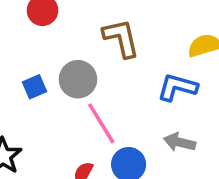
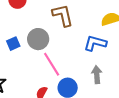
gray arrow: (180, 142) -> (97, 75), turned 72

